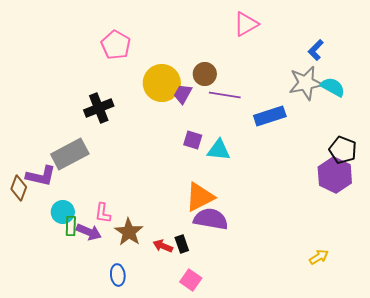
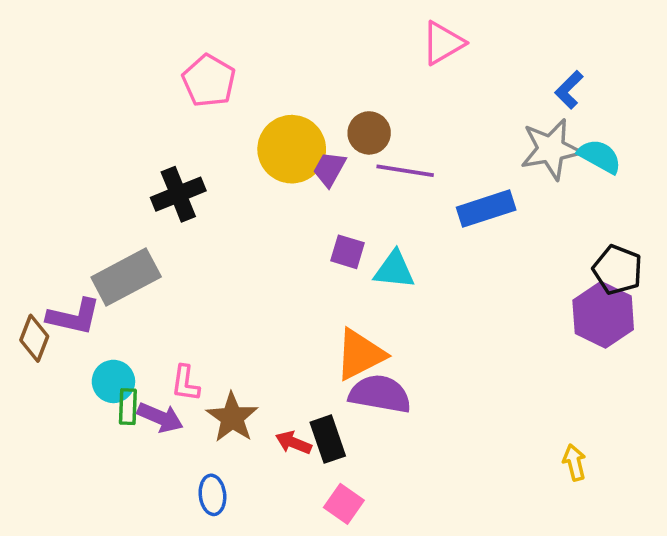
black rectangle: (182, 244) -> (328, 439), size x1.4
yellow arrow: (319, 257) -> (574, 462), turned -72

